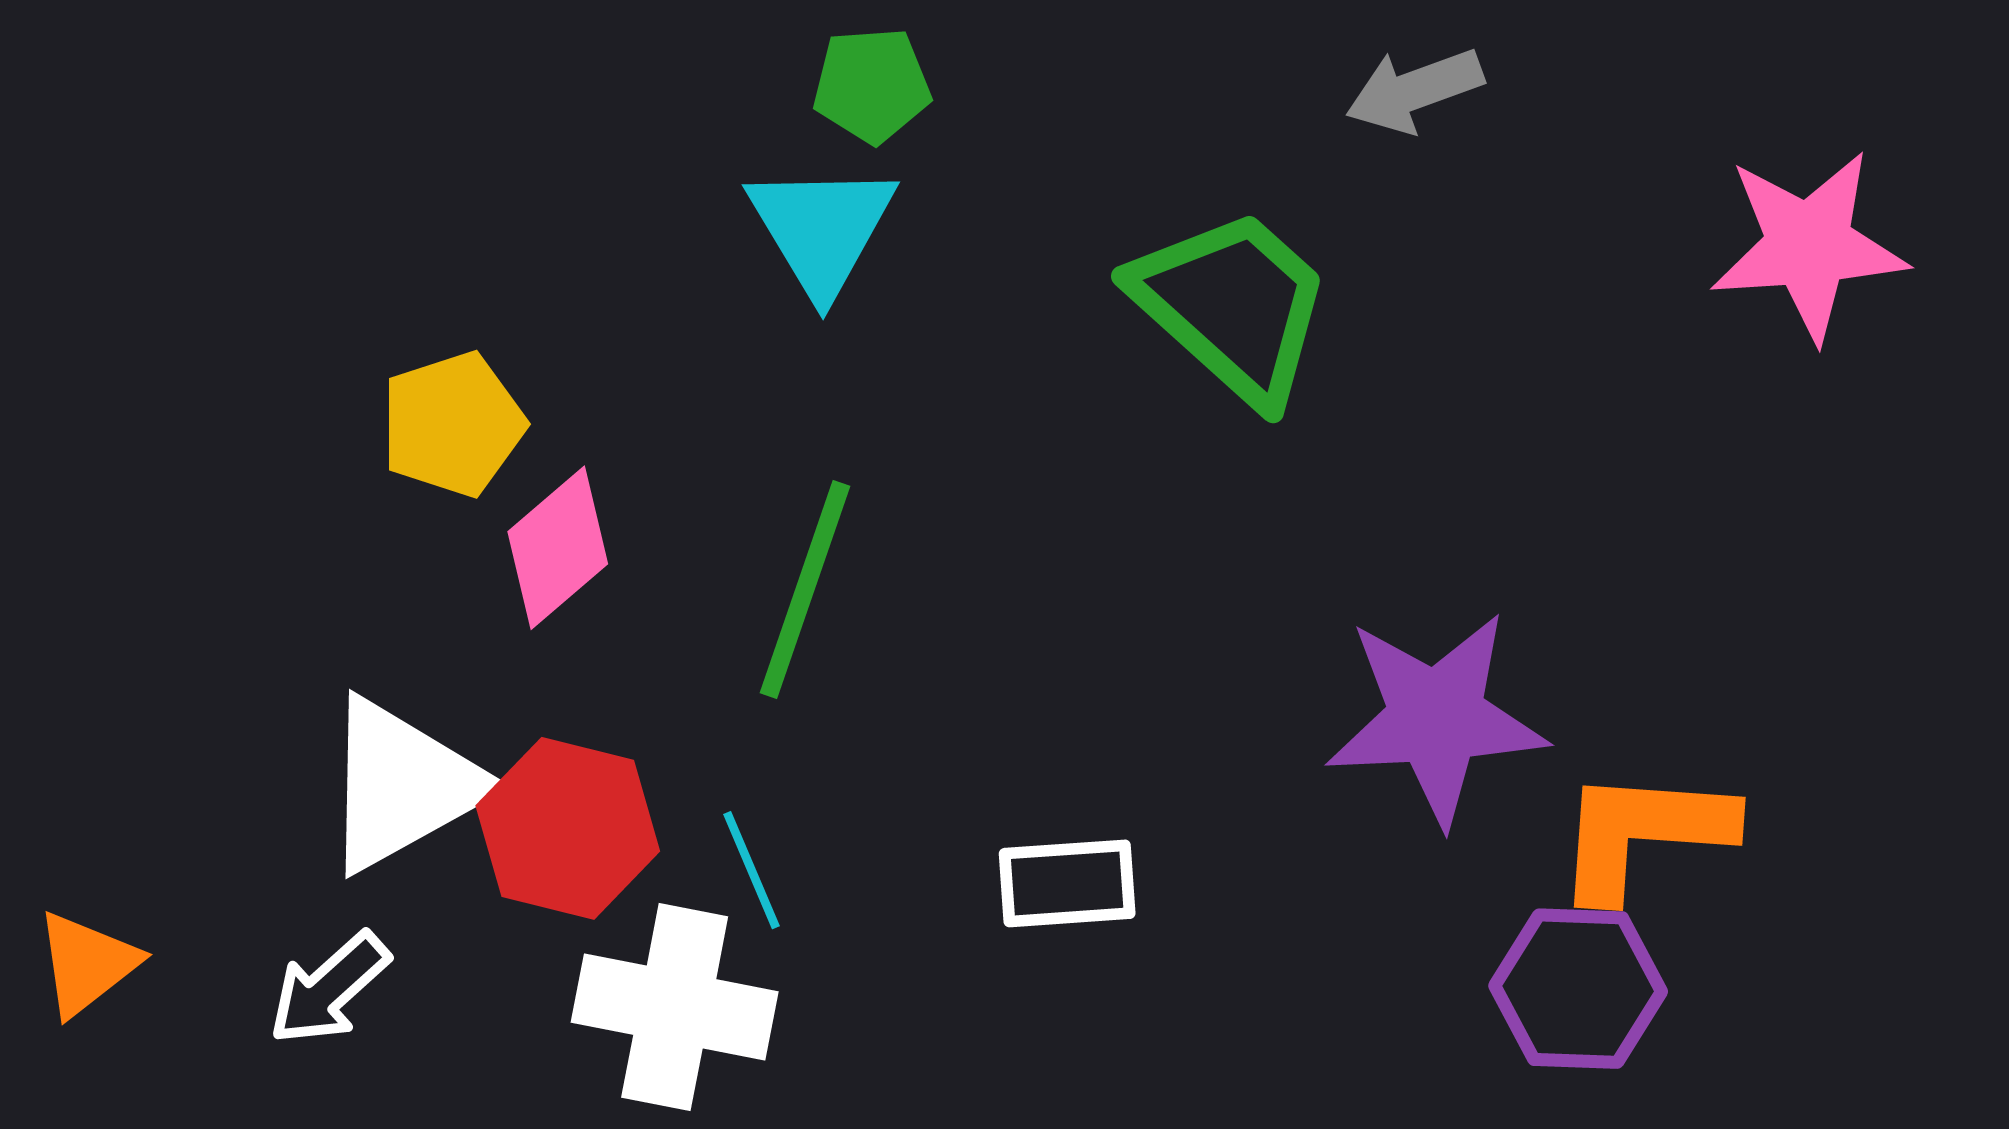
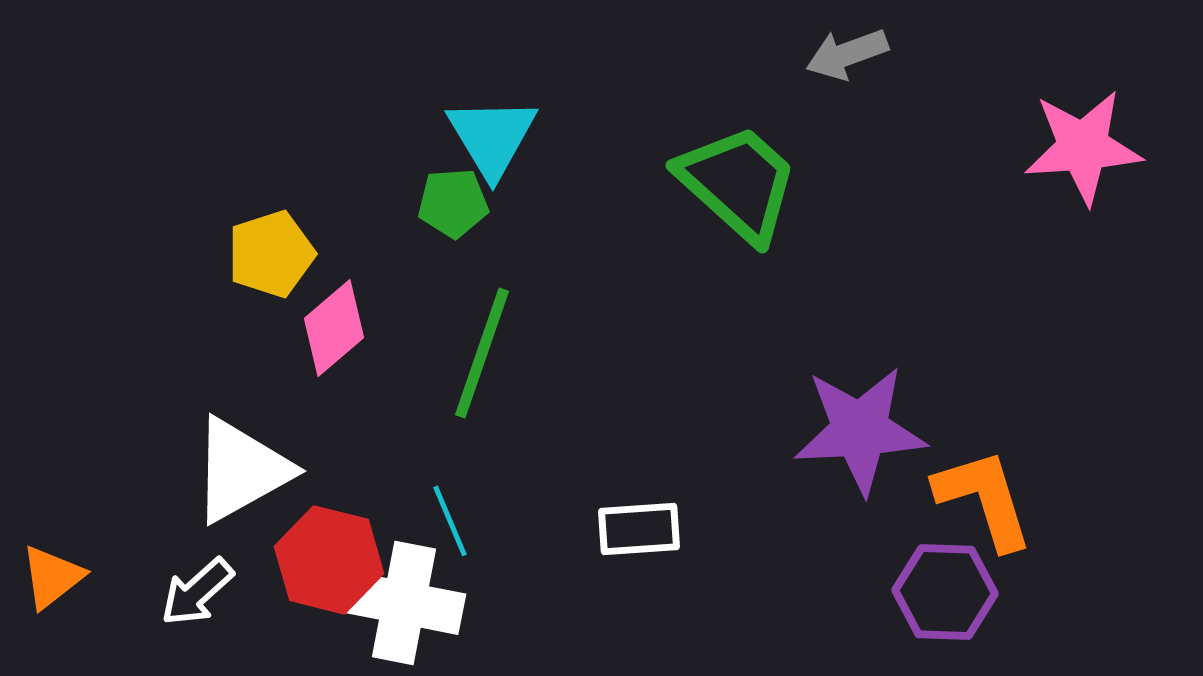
green pentagon: (872, 85) -> (453, 203), moved
red hexagon: (568, 828) -> (329, 560), moved
orange L-shape: (1643, 833) -> (984, 499), turned 69

